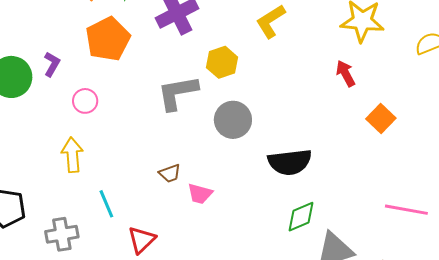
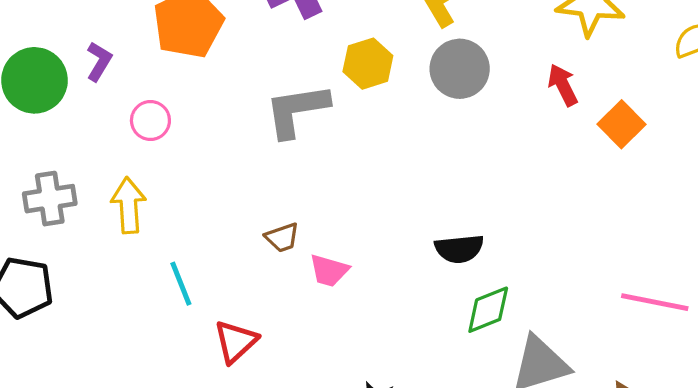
orange square: (381, 118) -> (621, 124), moved
gray circle: (233, 120) -> (460, 69), moved
black semicircle: (290, 162) -> (459, 249), moved, size x0.7
gray cross: (62, 234) -> (50, 199), moved

